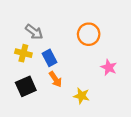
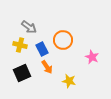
orange circle: (89, 34) -> (63, 40), moved

